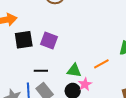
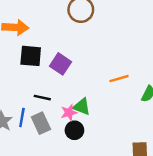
orange line: (101, 64) -> (119, 79), moved
pink star: (85, 84) -> (69, 113), moved

